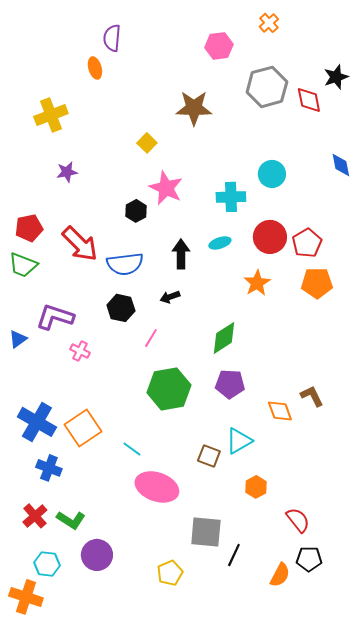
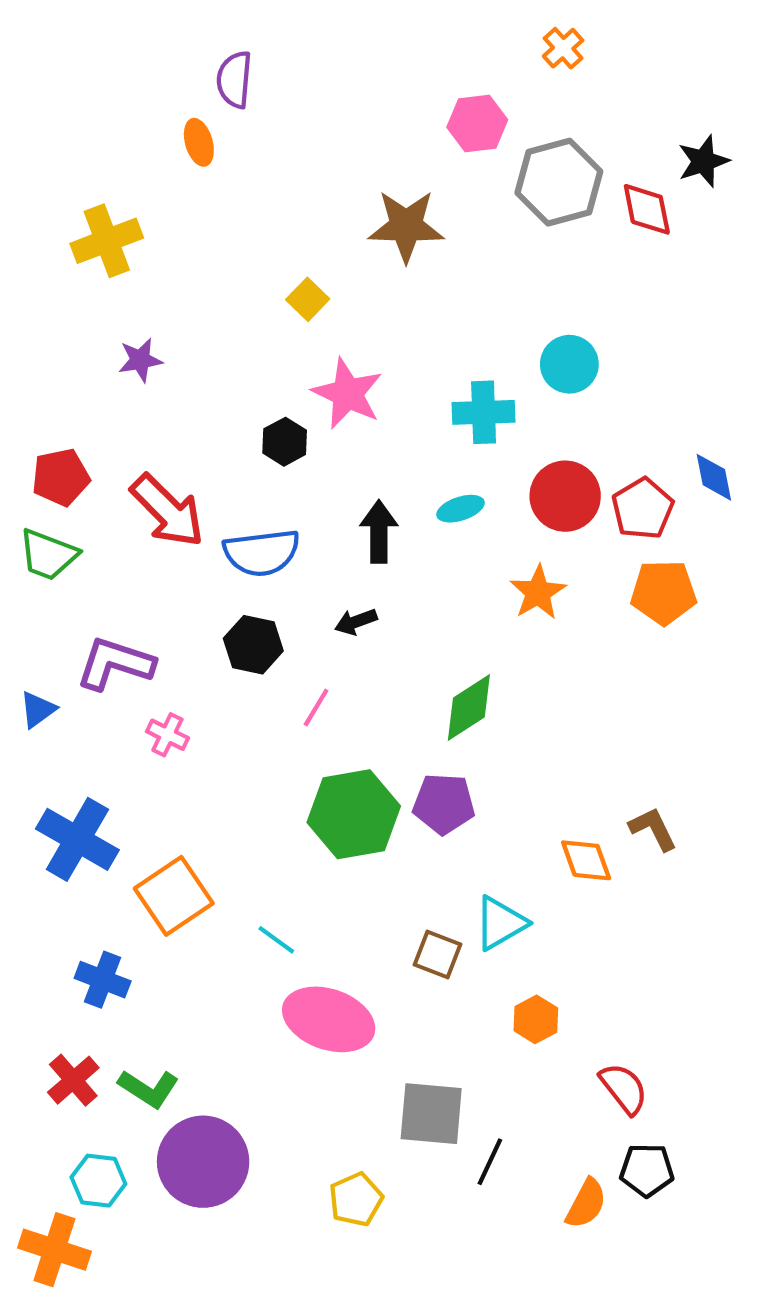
pink hexagon: (219, 46) -> (477, 123), moved
blue diamond: (341, 165) -> (714, 477), moved
purple pentagon: (230, 384) -> (444, 804), moved
blue cross: (37, 422) -> (77, 839), moved
purple circle: (97, 555) -> (203, 1162), size x1.4

